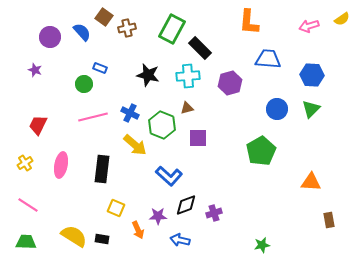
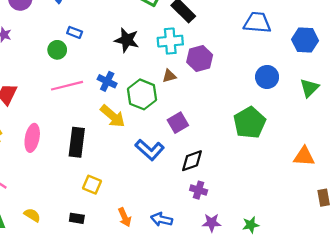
purple hexagon: (230, 83) -> (200, 59), moved
green triangle: (311, 109) -> (309, 88), moved
purple square: (198, 138) -> (178, 123), moved, turned -30
black diamond: (186, 205) -> (192, 161), moved
purple cross: (214, 213) -> (199, 190), turned 35
purple star: (158, 216) -> (212, 223), moved
orange arrow: (138, 230) -> (125, 217), moved
yellow semicircle: (74, 236) -> (32, 215), moved, size x0.6

